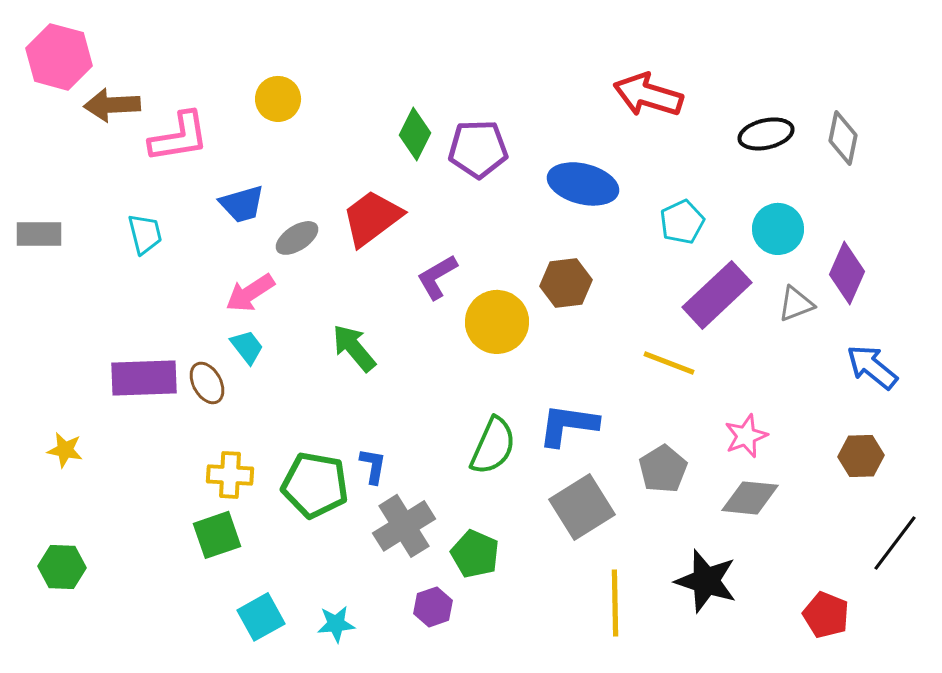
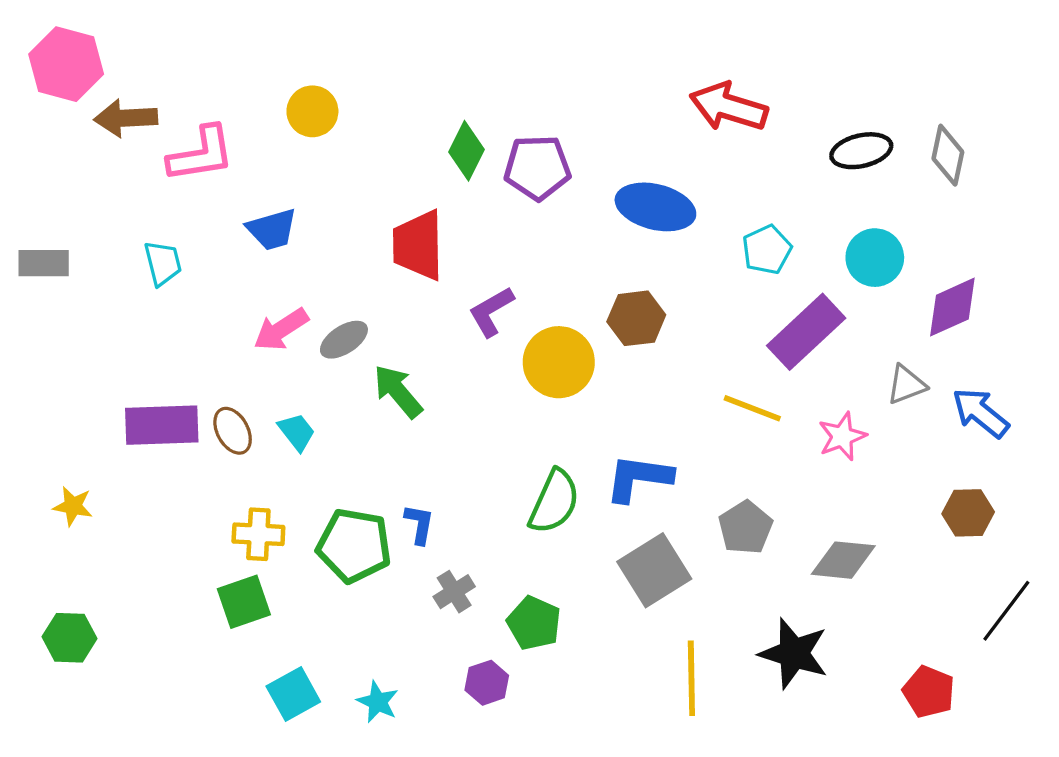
red trapezoid: (372, 218) -> (418, 245), turned -54
gray ellipse: (297, 238) -> (344, 340), moved
purple diamond: (847, 273) -> (952, 307), turned 42
gray triangle: (796, 304) -> (906, 385), moved
cyan trapezoid: (247, 347) -> (297, 432), moved
pink star: (746, 436) -> (842, 436), moved
gray cross: (404, 526) -> (454, 592), size x0.6
cyan star: (336, 624) -> (378, 702), turned 30

